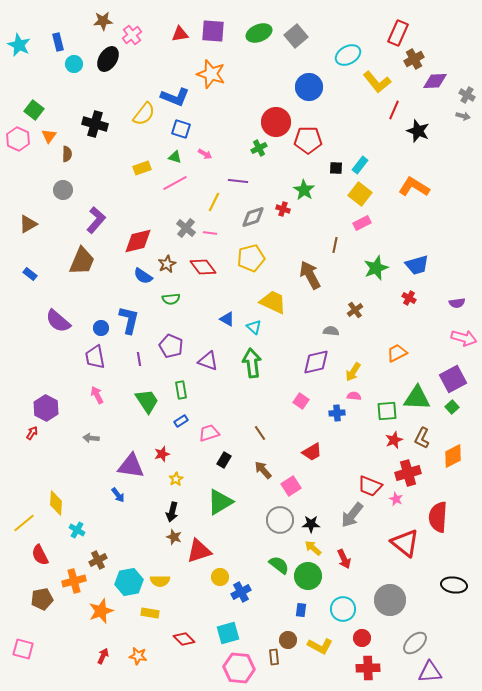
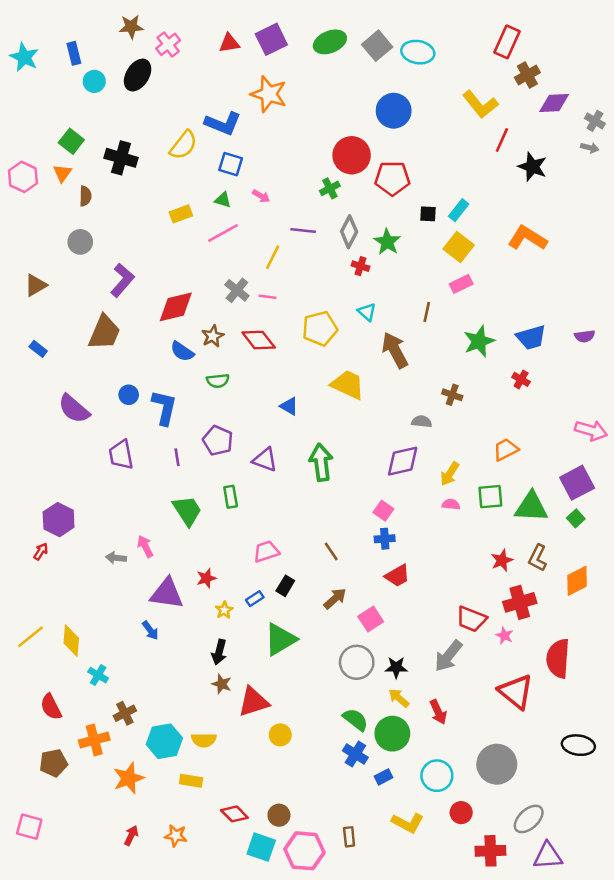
purple square: (213, 31) -> (271, 39), turned -30
cyan ellipse: (348, 55) -> (418, 52), moved, turned 40
green square: (34, 110) -> (71, 141), moved
gray diamond: (253, 217) -> (349, 232), moved, turned -45
purple semicircle: (457, 303) -> (585, 336), moved
brown cross: (355, 310) -> (452, 395), turned -35
cyan triangle: (254, 327) -> (367, 312), moved
blue circle: (101, 328) -> (129, 395), moved
pink arrow: (97, 395) -> (145, 546), moved
green square: (387, 411) -> (490, 497), moved
blue cross: (337, 413) -> (385, 539), moved
blue rectangle: (181, 421) -> (255, 599), moved
brown arrow: (263, 470) -> (335, 599), turned 90
yellow line: (24, 523) -> (31, 637), moved
blue cross: (241, 592) -> (355, 754), moved, turned -30
blue rectangle: (301, 610) -> (383, 777), turned 56
cyan square: (228, 633) -> (261, 847), moved, turned 35
brown circle: (288, 640) -> (279, 815), moved
red cross: (368, 668) -> (490, 851), moved

